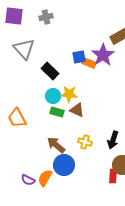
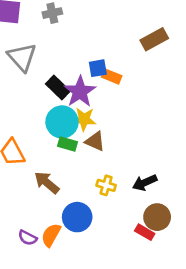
purple star: (103, 55) -> (80, 92), moved
cyan circle: (53, 96) -> (62, 122), size x1.5
black arrow: (113, 140) -> (145, 183), turned 48
brown arrow: (56, 145) -> (47, 183), moved
red rectangle: (113, 176) -> (145, 232), turned -64

